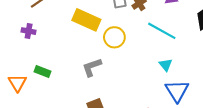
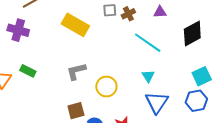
purple cross: (29, 31) -> (18, 30), size x1.5
yellow circle: (114, 37) -> (106, 87), moved

